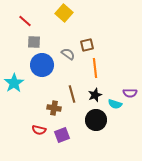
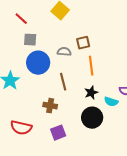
gray semicircle: (68, 54) -> (64, 52), turned -32
brown line: (72, 94) -> (63, 82), moved
red semicircle: (39, 130) -> (21, 128), moved, size x1.5

